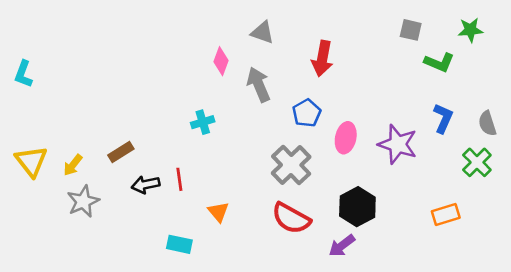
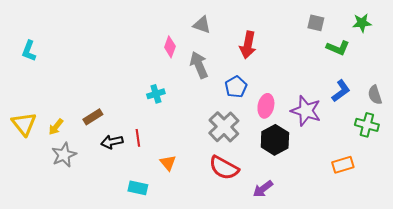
cyan L-shape: (23, 74) -> (29, 51), moved
blue L-shape: (443, 118) -> (341, 91), turned 30
green cross: (477, 162) -> (367, 125), turned -30
black hexagon: (357, 207) -> (275, 140), moved

